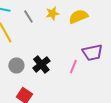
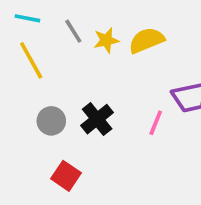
yellow star: (52, 14) -> (106, 40), moved
yellow semicircle: (78, 16) -> (147, 40), moved

